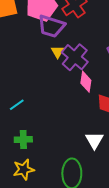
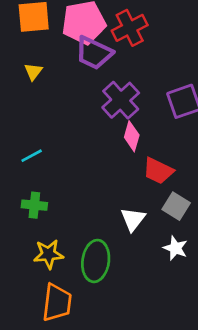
yellow triangle: (58, 52) -> (33, 72), moved
yellow star: (24, 169) -> (48, 254), moved

